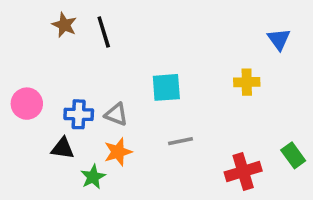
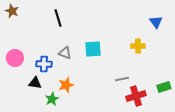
brown star: (64, 25) -> (12, 11), moved
gray triangle: (116, 114) -> (65, 53), moved
gray line: (181, 141) -> (122, 79), moved
green rectangle: (293, 155) -> (164, 87), turned -72

